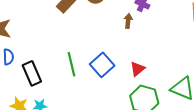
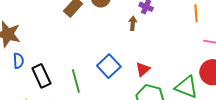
green line: (72, 64) -> (76, 81), moved

